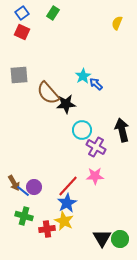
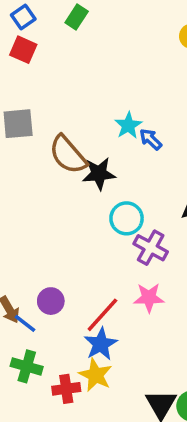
purple circle: (34, 187) -> (51, 301), moved

